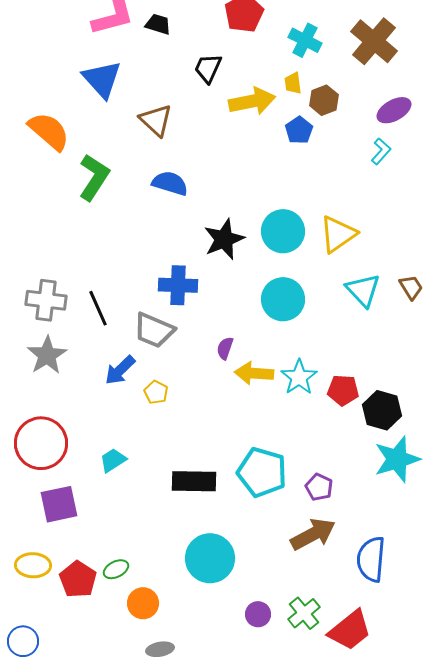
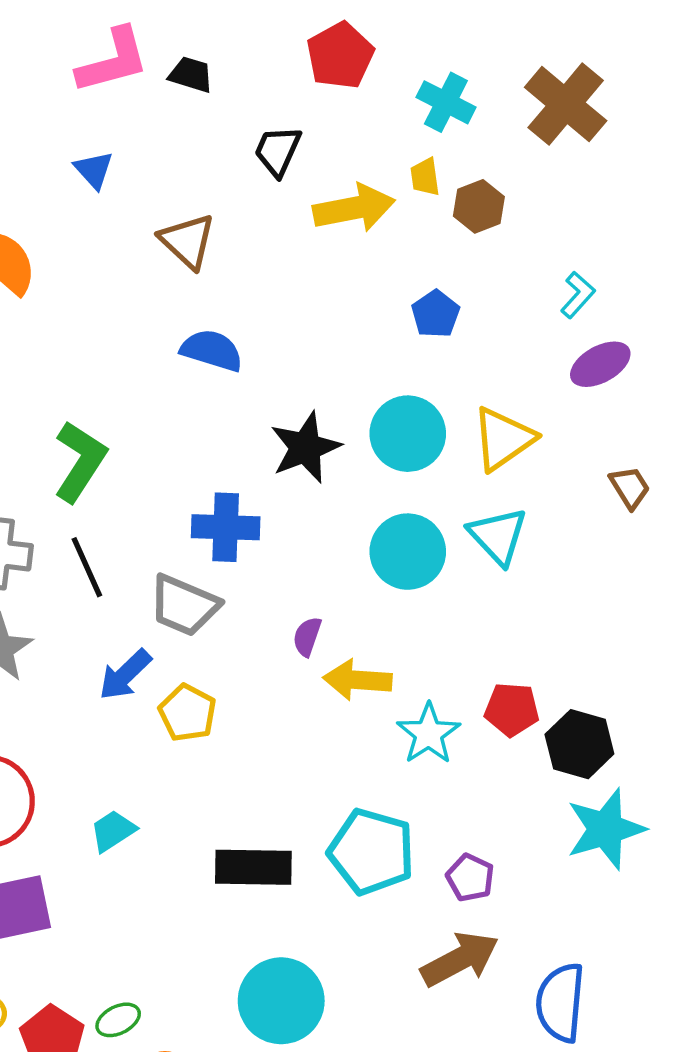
blue triangle: (102, 79) -> (94, 170), size x0.6
purple ellipse: (394, 110) -> (600, 364), moved
blue pentagon: (299, 130) -> (436, 314), moved
green L-shape: (94, 177) -> (80, 461), moved
brown trapezoid: (411, 287) -> (630, 487), moved
cyan triangle: (363, 290) -> (498, 536), moved
cyan star: (299, 377) -> (429, 734), moved
yellow pentagon: (156, 392) -> (187, 713), size x1.4

